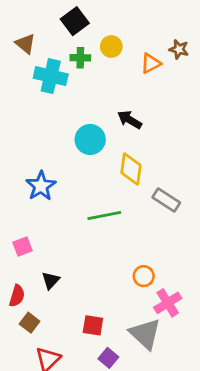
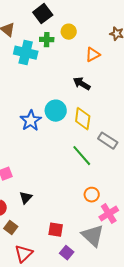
orange triangle: (151, 63) -> (93, 55), moved
cyan circle: (90, 139) -> (56, 111), moved
blue star: (41, 186) -> (31, 121), moved
green line: (104, 216) -> (82, 156), moved, turned 60

